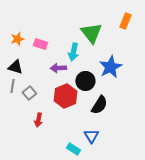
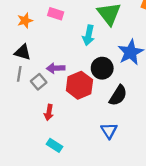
pink rectangle: (40, 44) -> (56, 14), moved
purple arrow: (58, 68) -> (56, 68), moved
cyan rectangle: (73, 149) -> (54, 145), moved

